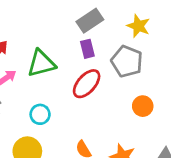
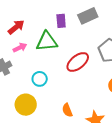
purple rectangle: (87, 49) -> (61, 21), moved

